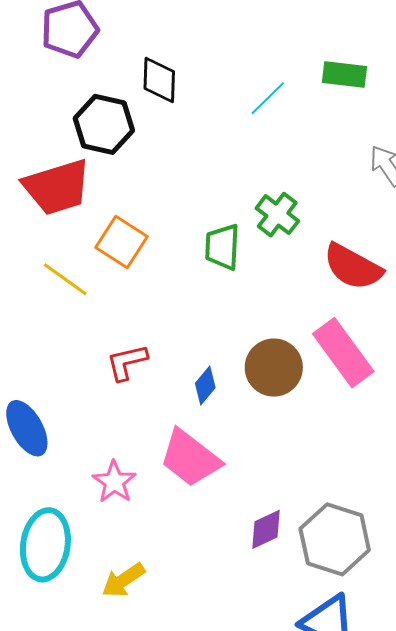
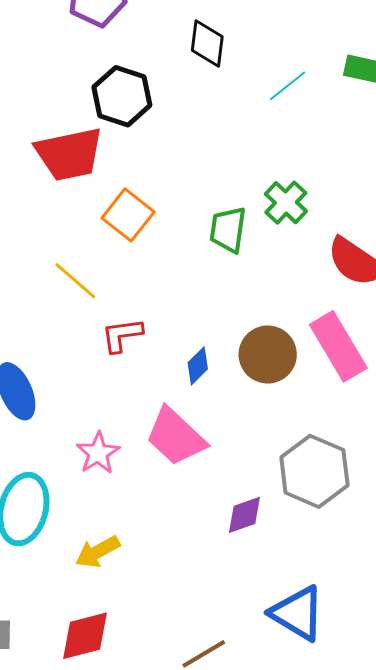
black diamond: (159, 80) -> (207, 43), moved
yellow line: (65, 279) -> (75, 281), moved
gray hexagon: (335, 539) -> (314, 471), moved

